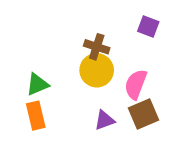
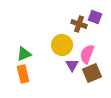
brown cross: (97, 47) -> (79, 24), moved
purple triangle: (104, 120) -> (72, 65), moved, turned -40

